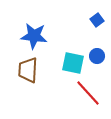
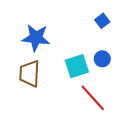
cyan square: (73, 63) -> (77, 66), turned -30

